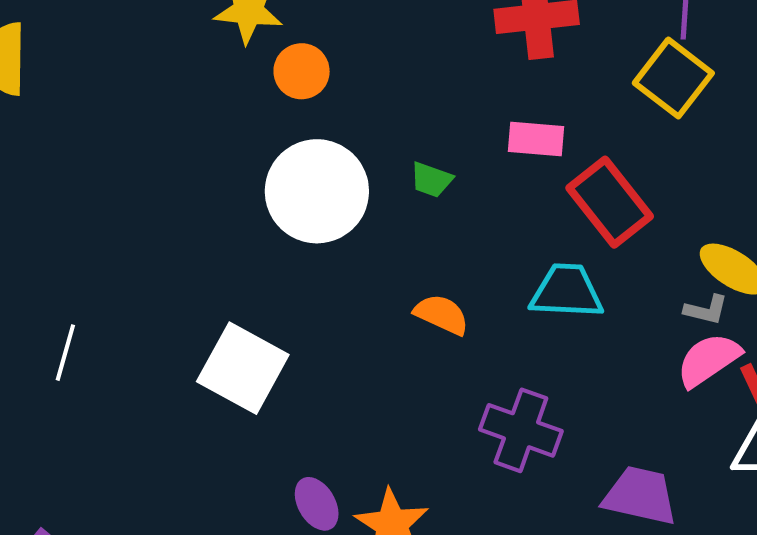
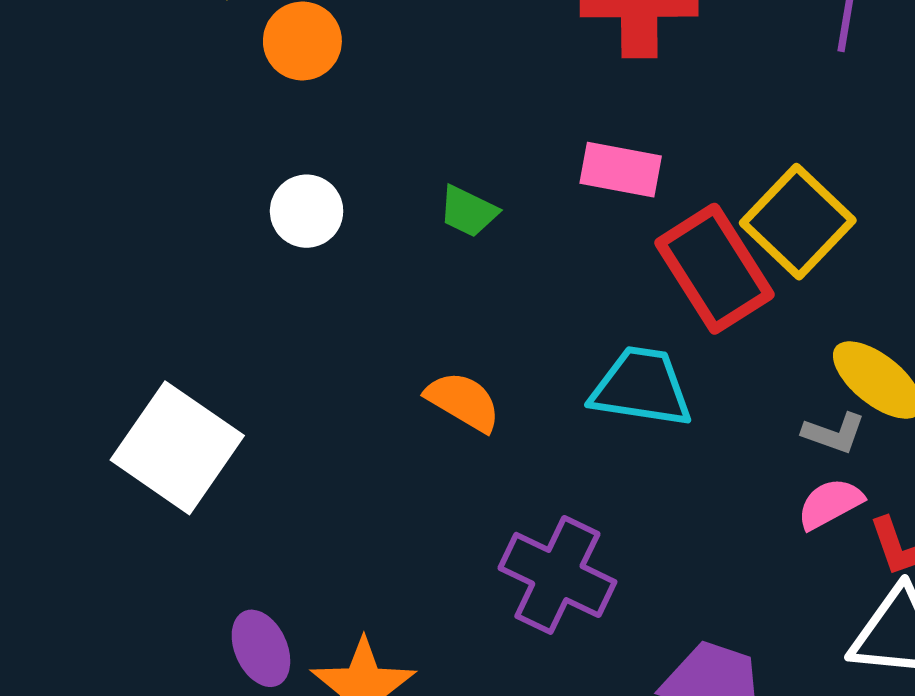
yellow square: (673, 78) -> (798, 222), moved
white circle: (317, 191) -> (307, 211), size x0.5
pink semicircle: (708, 360) -> (830, 504), size x0.7

